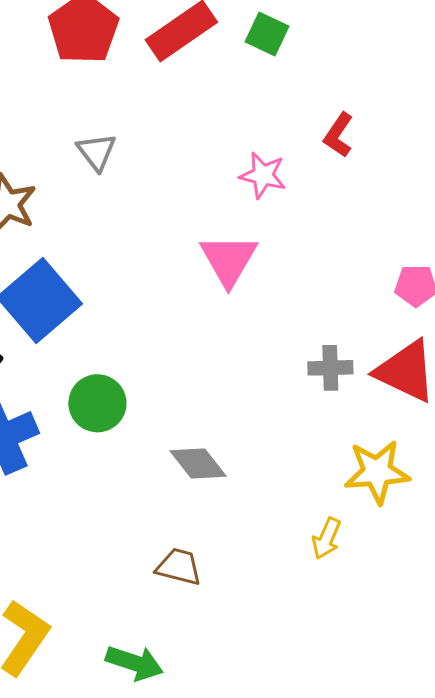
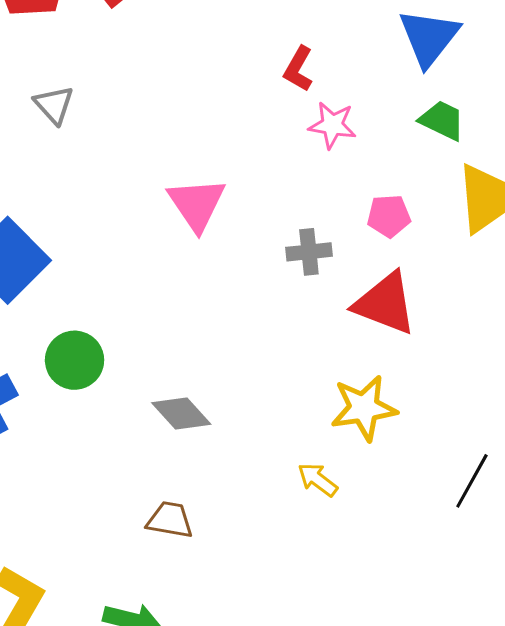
pink star: (263, 175) -> (332, 125), moved
gray cross: (330, 368) -> (309, 252), moved
yellow arrow: (326, 538) -> (318, 480), turned 108

